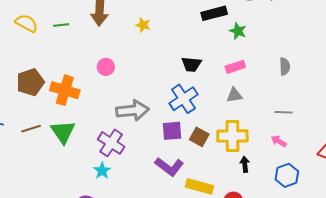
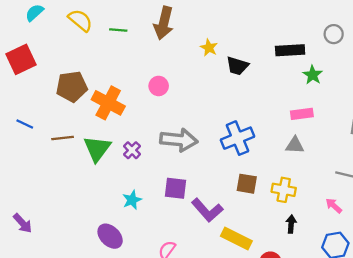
black trapezoid: (191, 64) -> (237, 66), moved
purple square: (172, 131) -> (175, 188), moved
yellow cross: (232, 136) -> (284, 190), size x0.7
brown square: (199, 137) -> (247, 184), turned -30
purple cross: (111, 143) -> (132, 150), moved, size x0.6

